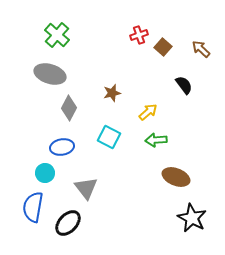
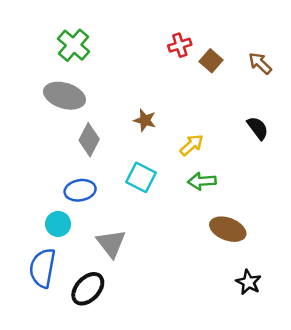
black semicircle: (184, 85) -> (258, 128), moved
brown star: (112, 93) -> (145, 120), turned 30
black star: (192, 218) -> (249, 282), size x0.7

